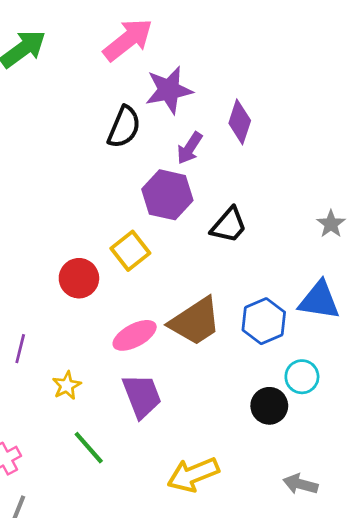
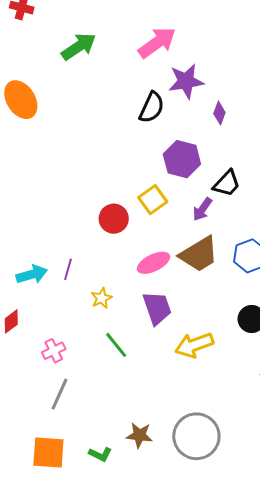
purple diamond: (240, 122) -> (219, 113), moved, size x0.7
purple arrow: (190, 148) -> (202, 209), moved
yellow arrow: (193, 475) -> (194, 345), moved

